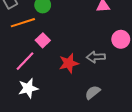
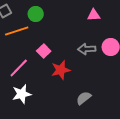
pink square: (43, 40) -> (44, 51), moved
gray arrow: (96, 57) -> (87, 49), moved

